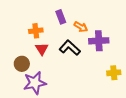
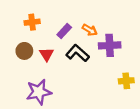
purple rectangle: (61, 17) -> (64, 31), moved, turned 64
orange cross: (36, 31) -> (32, 22), moved
brown circle: (22, 64) -> (24, 51), moved

